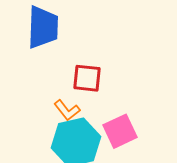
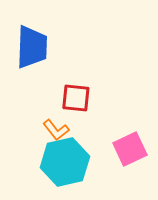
pink square: (120, 131) -> (130, 149), moved

